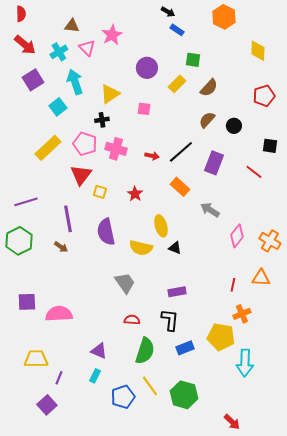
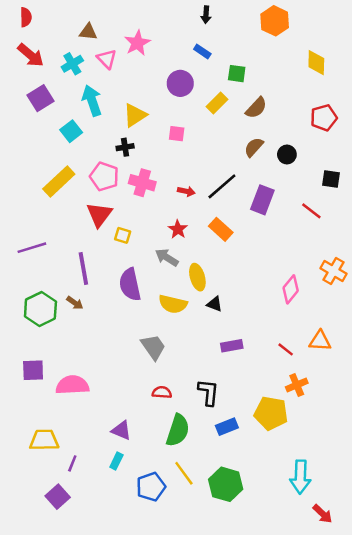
black arrow: (168, 12) -> (206, 15), turned 64
blue rectangle: (177, 30) -> (202, 51), moved
red star: (135, 194) -> (178, 229), moved
gray arrow: (210, 210) -> (167, 257), moved
green hexagon: (19, 241) -> (40, 309), moved
orange cross: (270, 241) -> (334, 271), moved
red line: (233, 285) -> (286, 349), turned -64
purple rectangle: (177, 292) -> (232, 346), moved
cyan arrow: (245, 363) -> (300, 477), moved
red arrow: (232, 422) -> (322, 514), moved

